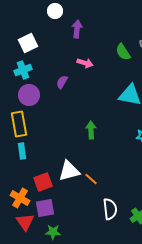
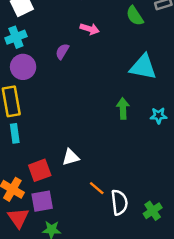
green arrow: (91, 130) -> (123, 108), moved
white triangle: (69, 171) -> (71, 157), size x0.7
orange line: (91, 179) -> (97, 188), moved

